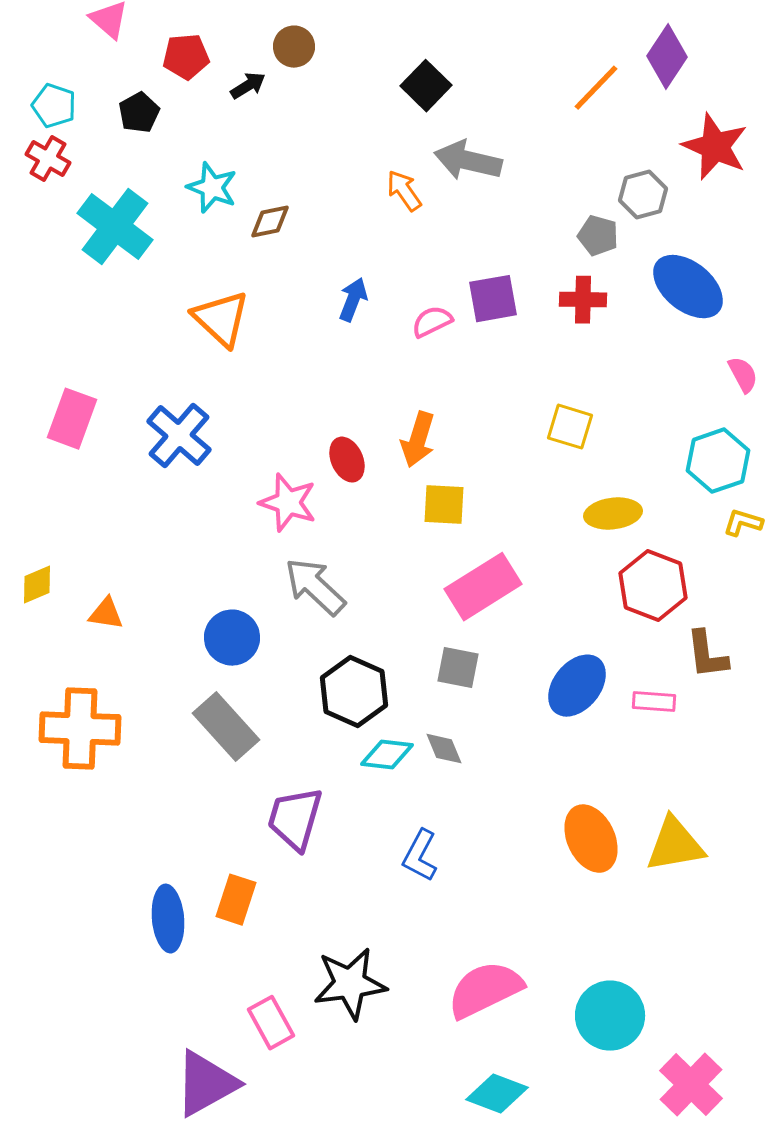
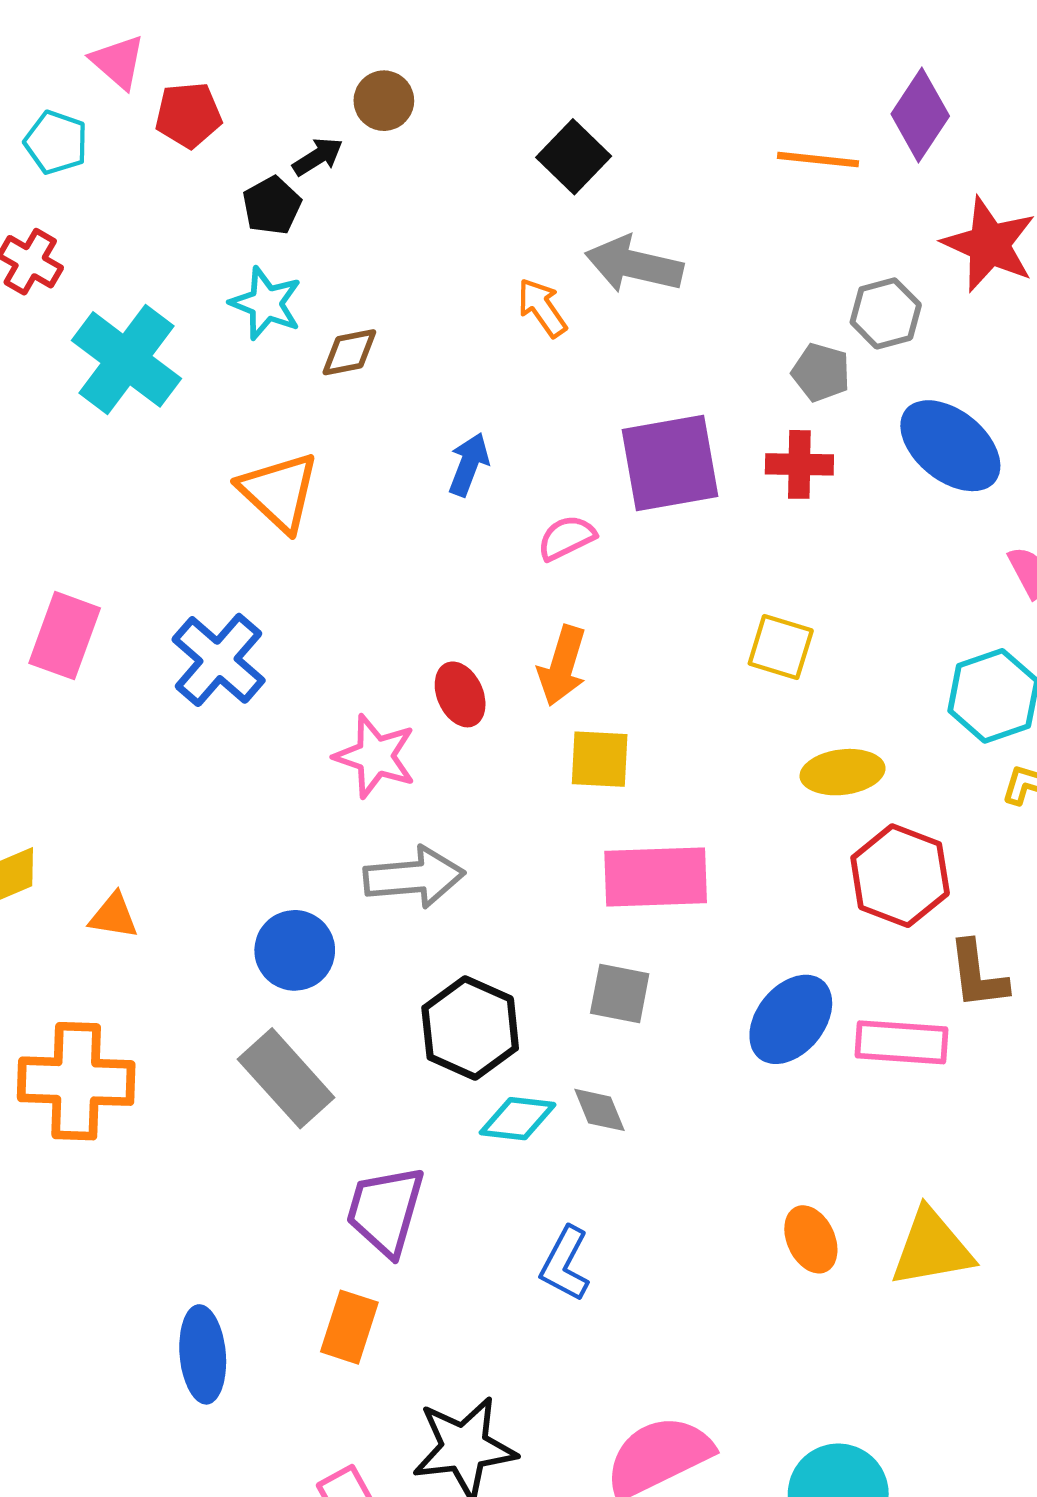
red pentagon: (186, 57) -> (188, 115), moved
orange line: (596, 88) -> (818, 160), turned 52
cyan pentagon: (54, 106) -> (56, 142), moved
black pentagon: (139, 113) -> (272, 206), moved
purple square: (493, 299) -> (670, 463), size x1.4
pink semicircle: (432, 322) -> (566, 538), moved
gray arrow: (315, 587) -> (414, 877), turned 132
pink rectangle: (483, 587) -> (656, 877), turned 30
pink rectangle: (654, 702) -> (901, 1042), size x1.5
orange ellipse: (591, 839) -> (811, 1239), size x0.7
orange rectangle: (236, 900) -> (349, 1327), moved

